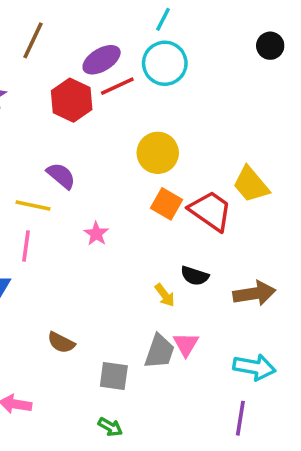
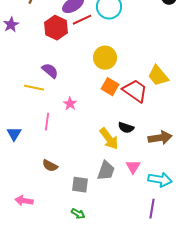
pink line: (26, 246) -> (47, 122), moved
yellow arrow: (165, 295) -> (109, 139), size x1.6
pink triangle: (186, 344) -> (133, 167), moved

